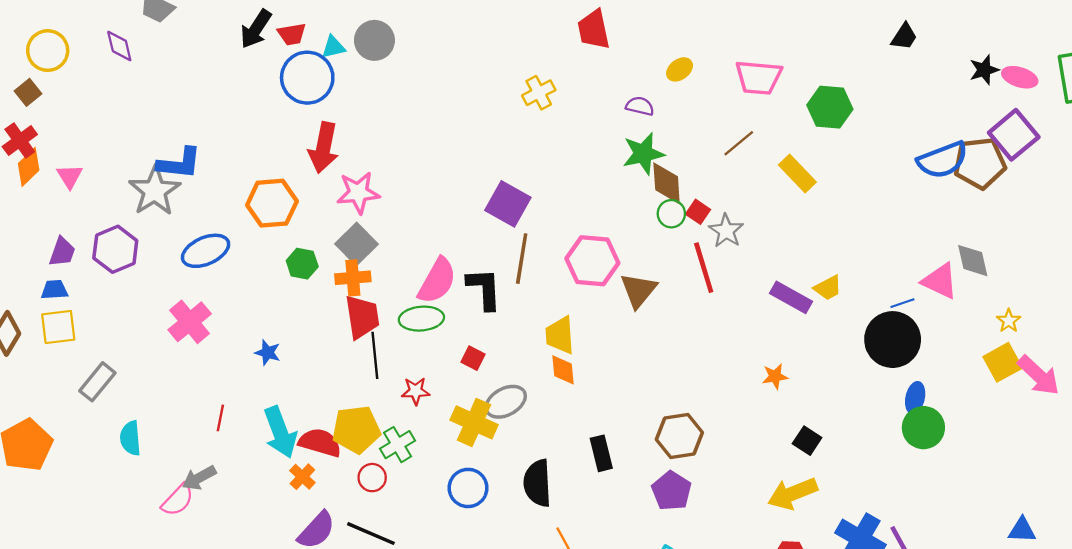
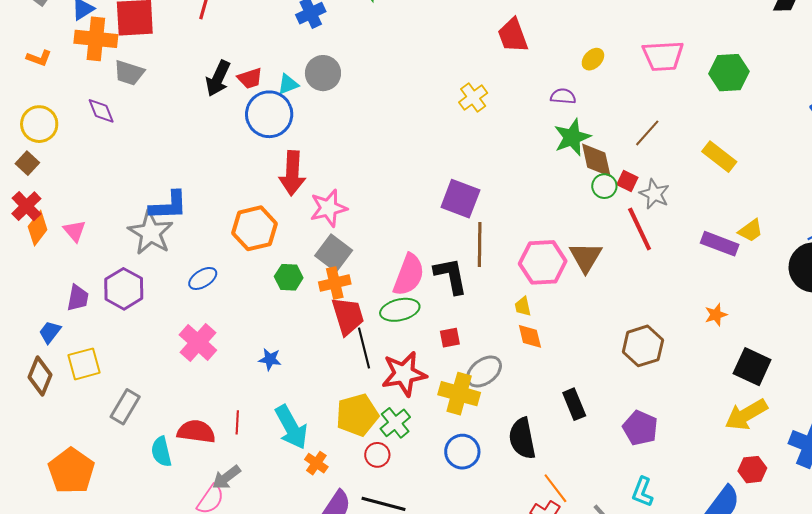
brown line: (739, 143) -> (647, 133), moved
yellow rectangle: (797, 173) -> (719, 157), moved
blue ellipse: (206, 251) -> (203, 278), size x0.7
pink hexagon: (592, 261) -> (543, 262), moved
blue trapezoid: (54, 290) -> (50, 332), moved, turned -40
yellow trapezoid: (560, 335) -> (523, 306), size x0.6
red square: (473, 358) -> (450, 338), turned -30
red star: (416, 391) -> (404, 374), size x1.8
brown hexagon: (679, 436) -> (643, 346), moved
black square: (807, 441) -> (752, 367), size x1.5
red semicircle: (320, 443) -> (196, 432), moved

